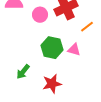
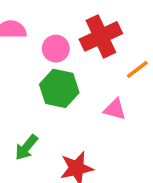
green hexagon: (52, 48) -> (59, 88), moved

